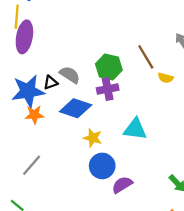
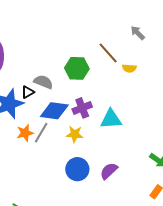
purple cross: (108, 89) -> (82, 108), moved
orange star: (34, 115) -> (25, 133), moved
gray line: (32, 165) -> (41, 133), moved
blue circle: (102, 166) -> (77, 169), moved

